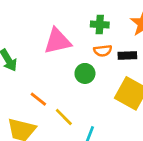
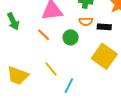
orange line: (38, 99) -> (44, 35), moved

